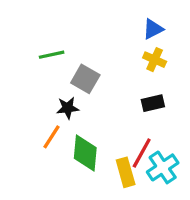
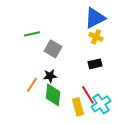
blue triangle: (153, 29) -> (95, 18), size x1.6
black star: (68, 108) -> (50, 76), moved
red line: (142, 153) -> (88, 95), turned -60

